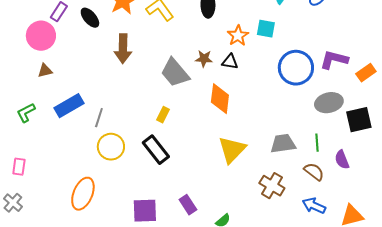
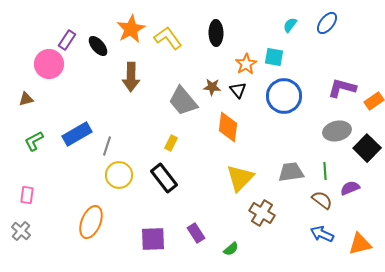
black triangle: (230, 62) -> (238, 90), turned 42
blue circle: (296, 68) -> (284, 96), moved
brown triangle: (45, 71) -> (26, 99), moved
black square: (359, 120) -> (367, 148), turned -32
purple semicircle: (342, 160) -> (350, 188), turned 90
brown cross: (272, 186) -> (262, 213), moved

